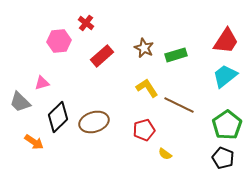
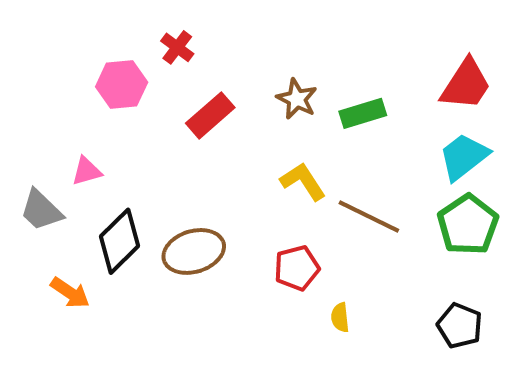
green pentagon: (227, 125) -> (468, 225), moved
yellow semicircle: (165, 154) -> (340, 317), turned 48

